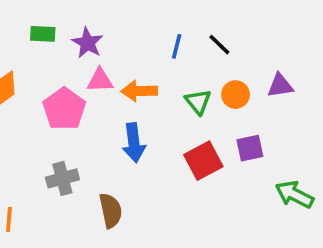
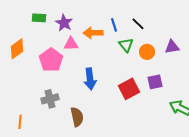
blue line: (177, 46) -> (114, 25), turned -32
orange arrow: (139, 91) -> (93, 33), moved
green triangle: (198, 102) -> (126, 45), moved

